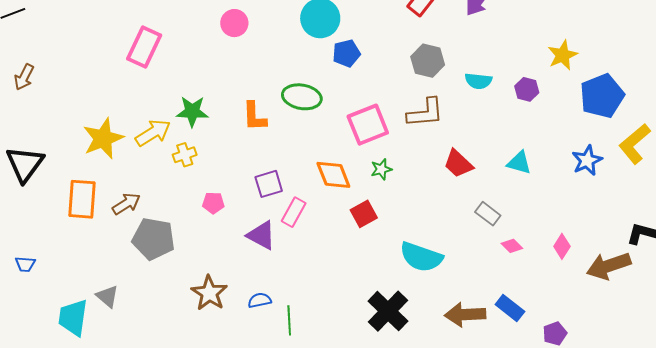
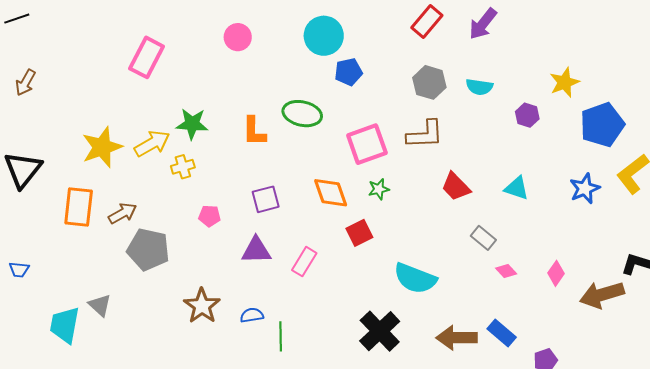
cyan semicircle: (478, 81) -> (479, 87), moved
pink rectangle: (294, 212) -> (304, 262), moved
purple triangle: (261, 235) -> (256, 250), turned -32

